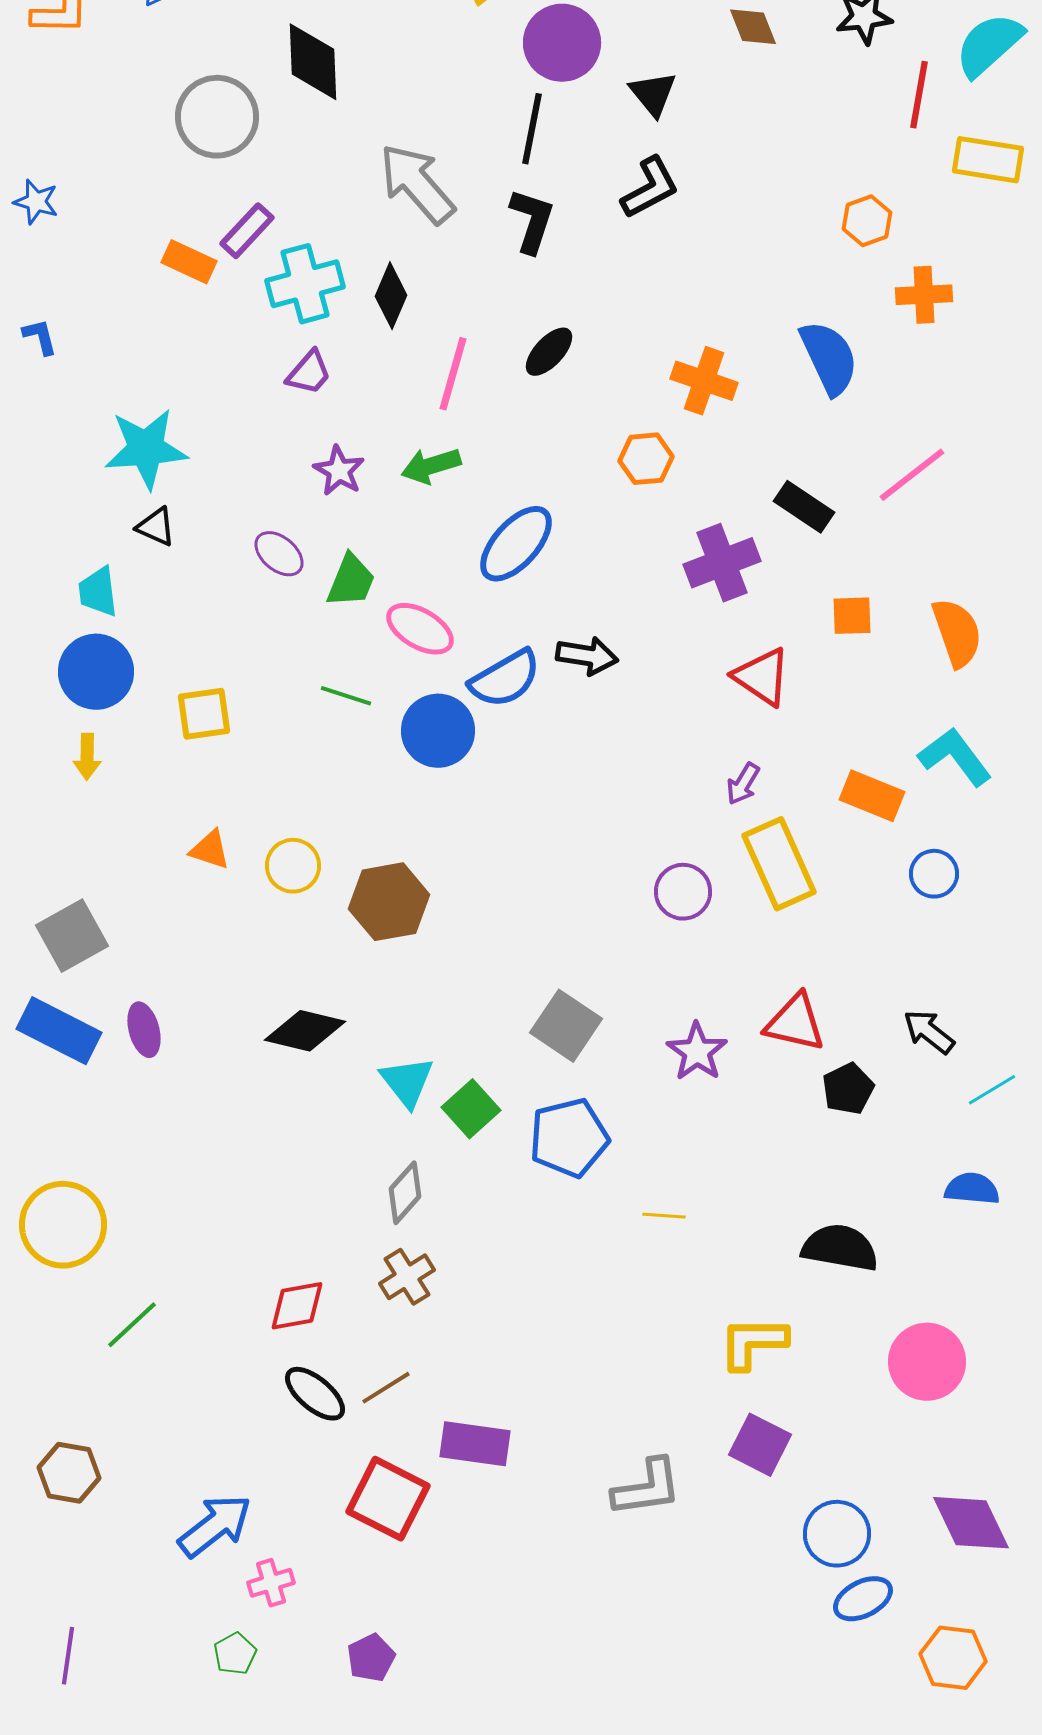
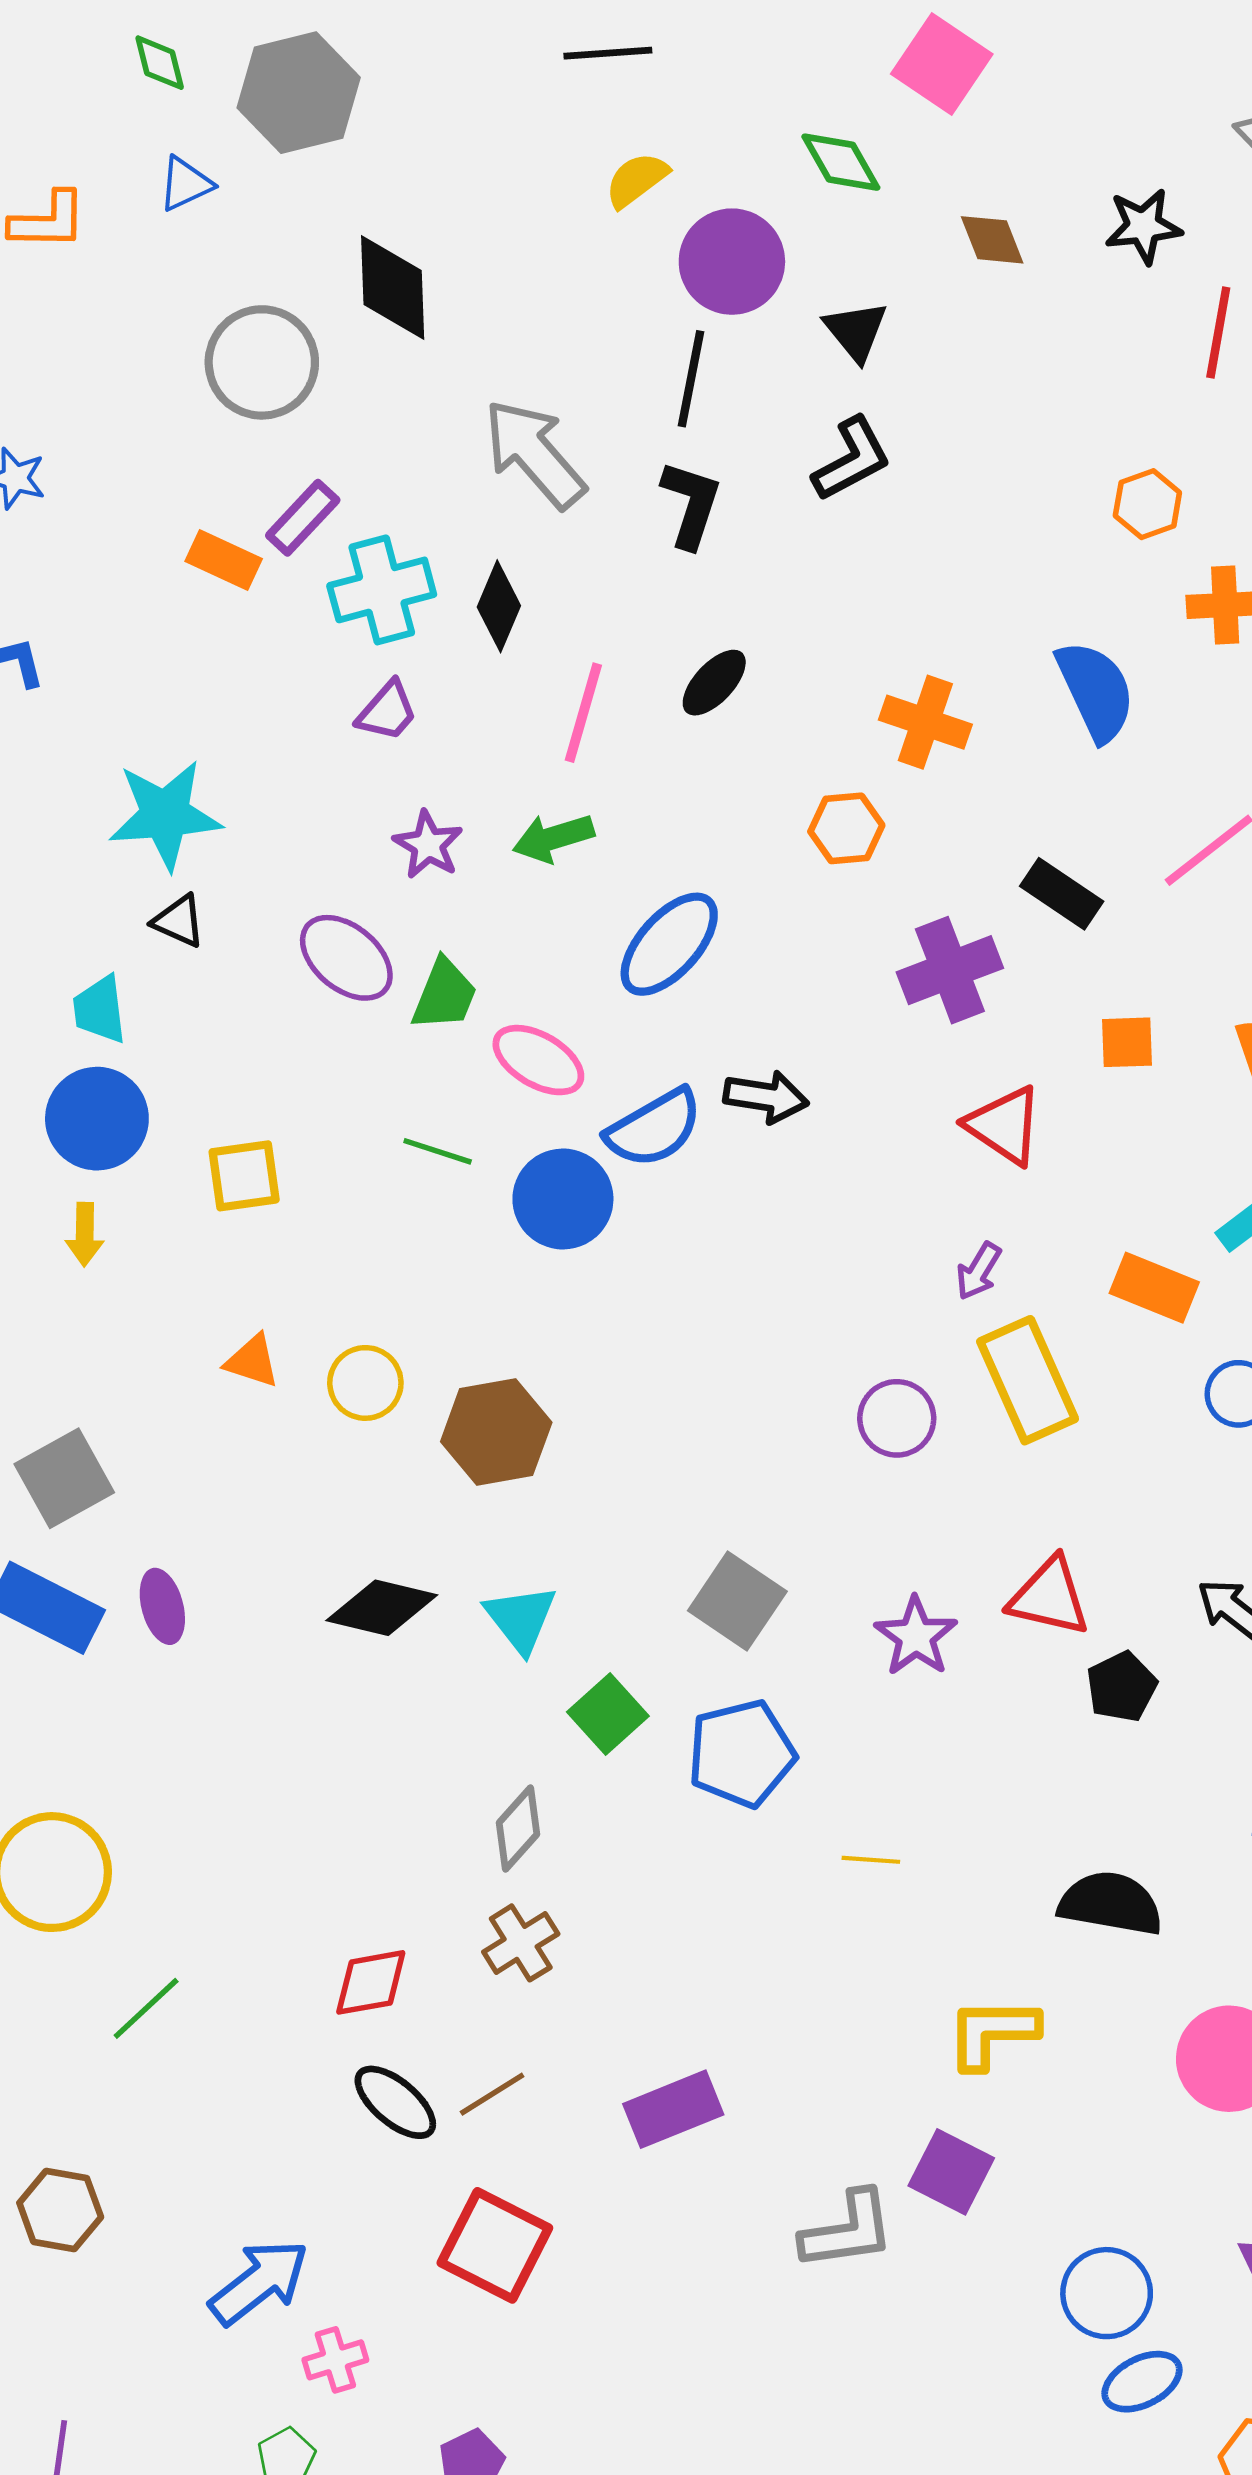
purple ellipse: (279, 554) -> (346, 958), size x1.4
cyan triangle: (407, 1082) -> (521, 1619), moved
purple rectangle: (475, 1444) -> (673, 2109), moved, turned -30
purple square: (760, 1445) -> (951, 2172), moved

